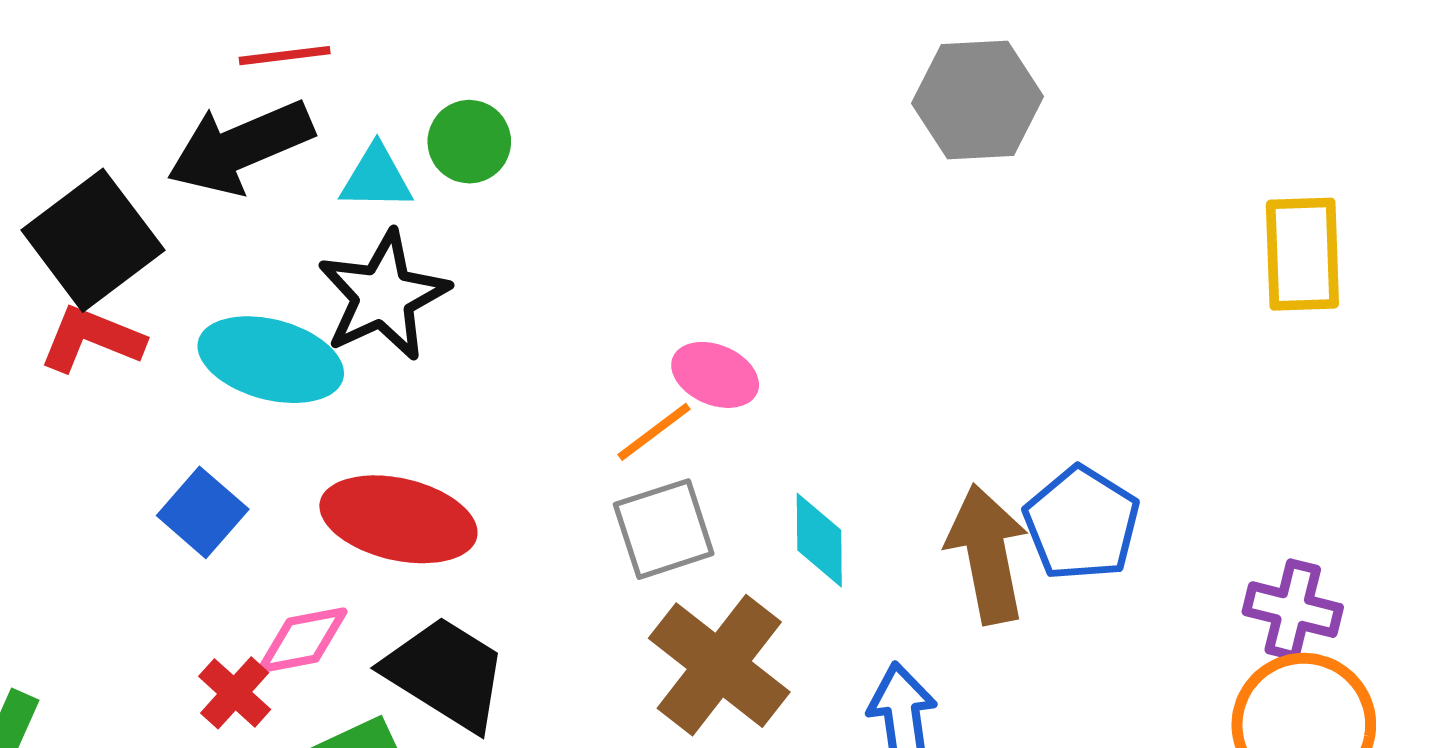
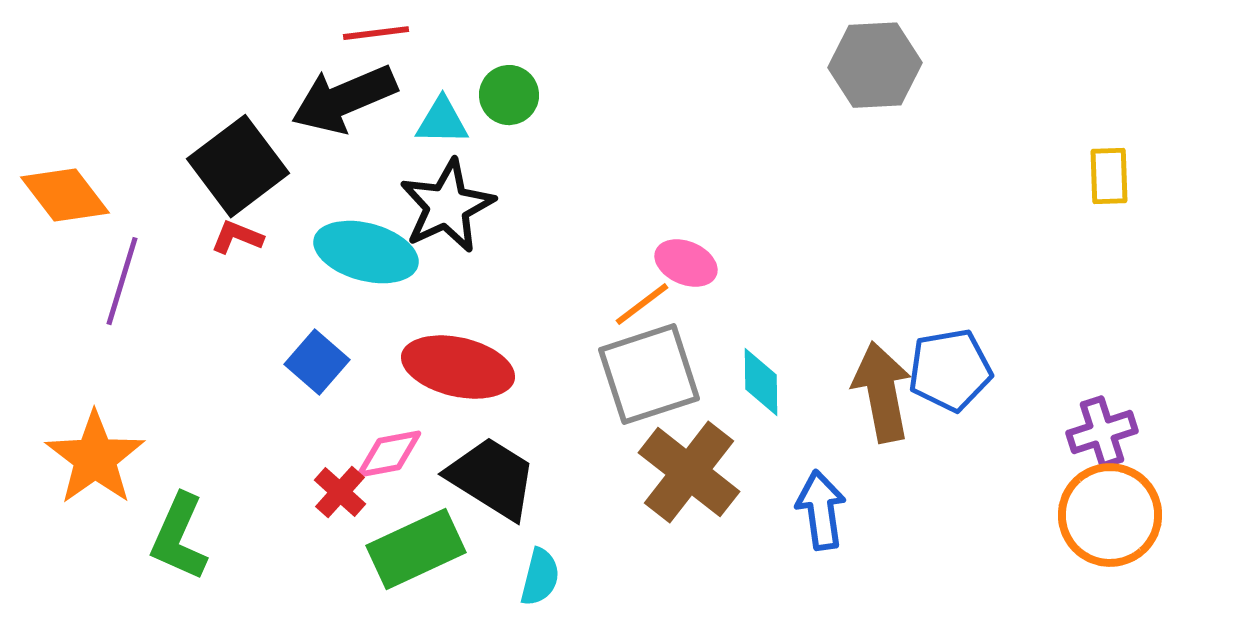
yellow rectangle: (1302, 254) -> (1109, 176), size x0.7
red L-shape: (92, 339) -> (237, 237), size x0.7
blue pentagon: (1082, 523) -> (950, 370), turned 30
gray square: (664, 529) -> (649, 374), size x1.4
purple cross: (1293, 610) -> (1102, 432), turned -32

